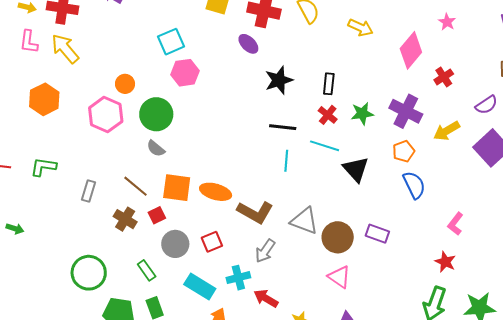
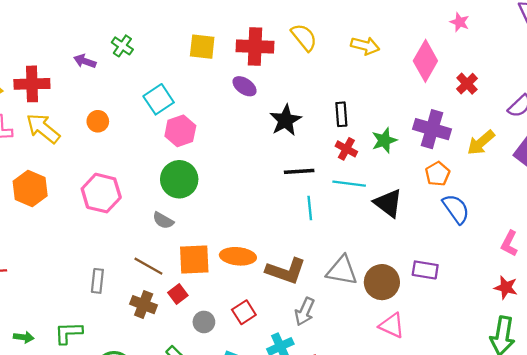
orange circle: (125, 84) -> (98, 121), moved
green circle: (156, 114) -> (179, 179), moved
green L-shape: (43, 167) -> (68, 333), moved
gray circle: (175, 244) -> (204, 322), size x0.7

